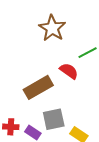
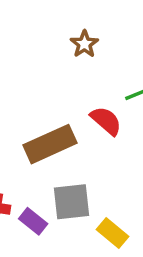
brown star: (52, 28) -> (84, 44), size x0.6

